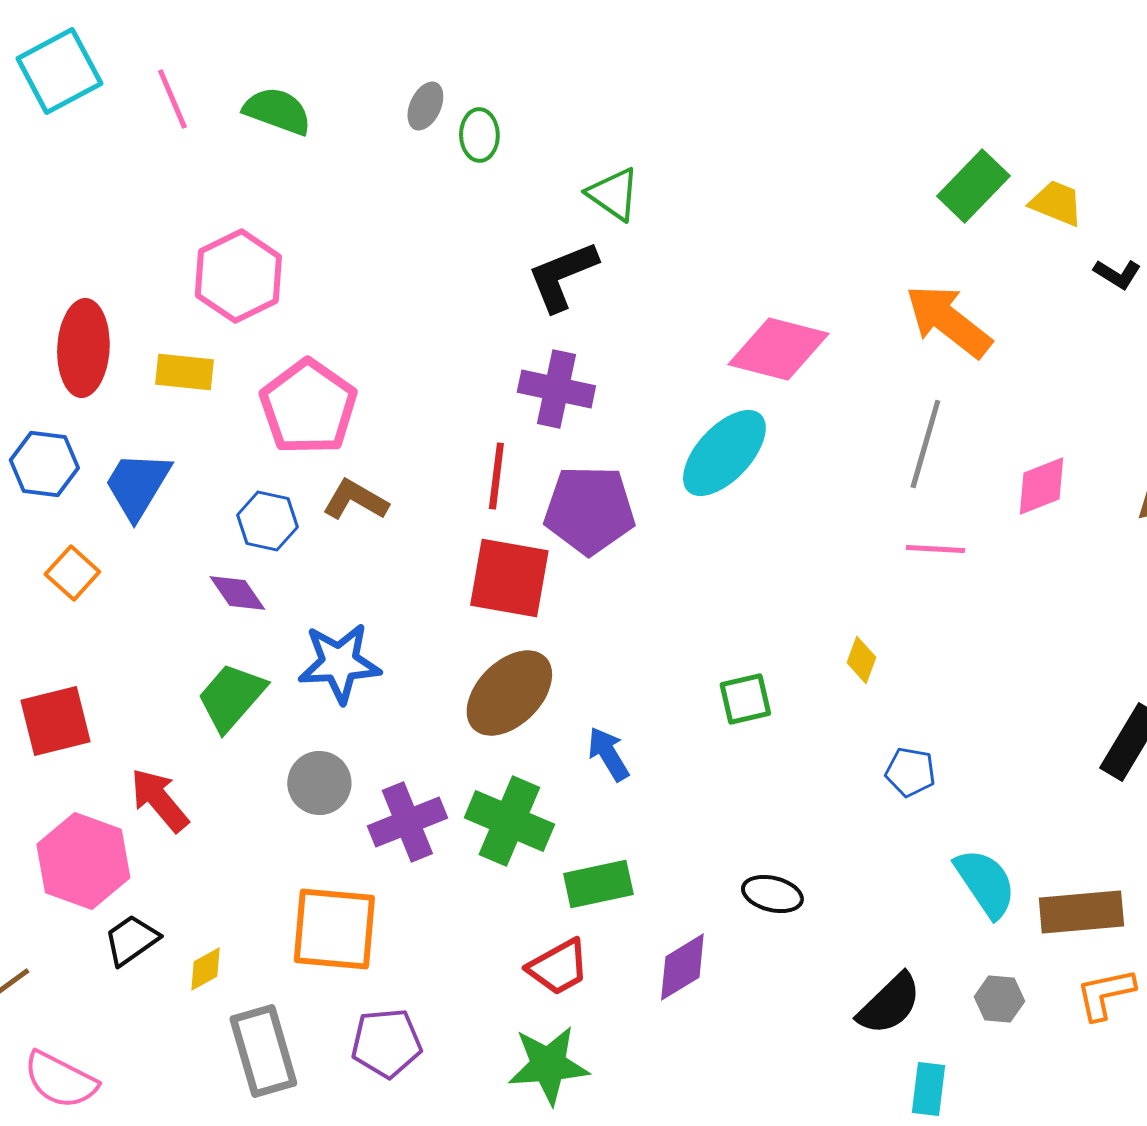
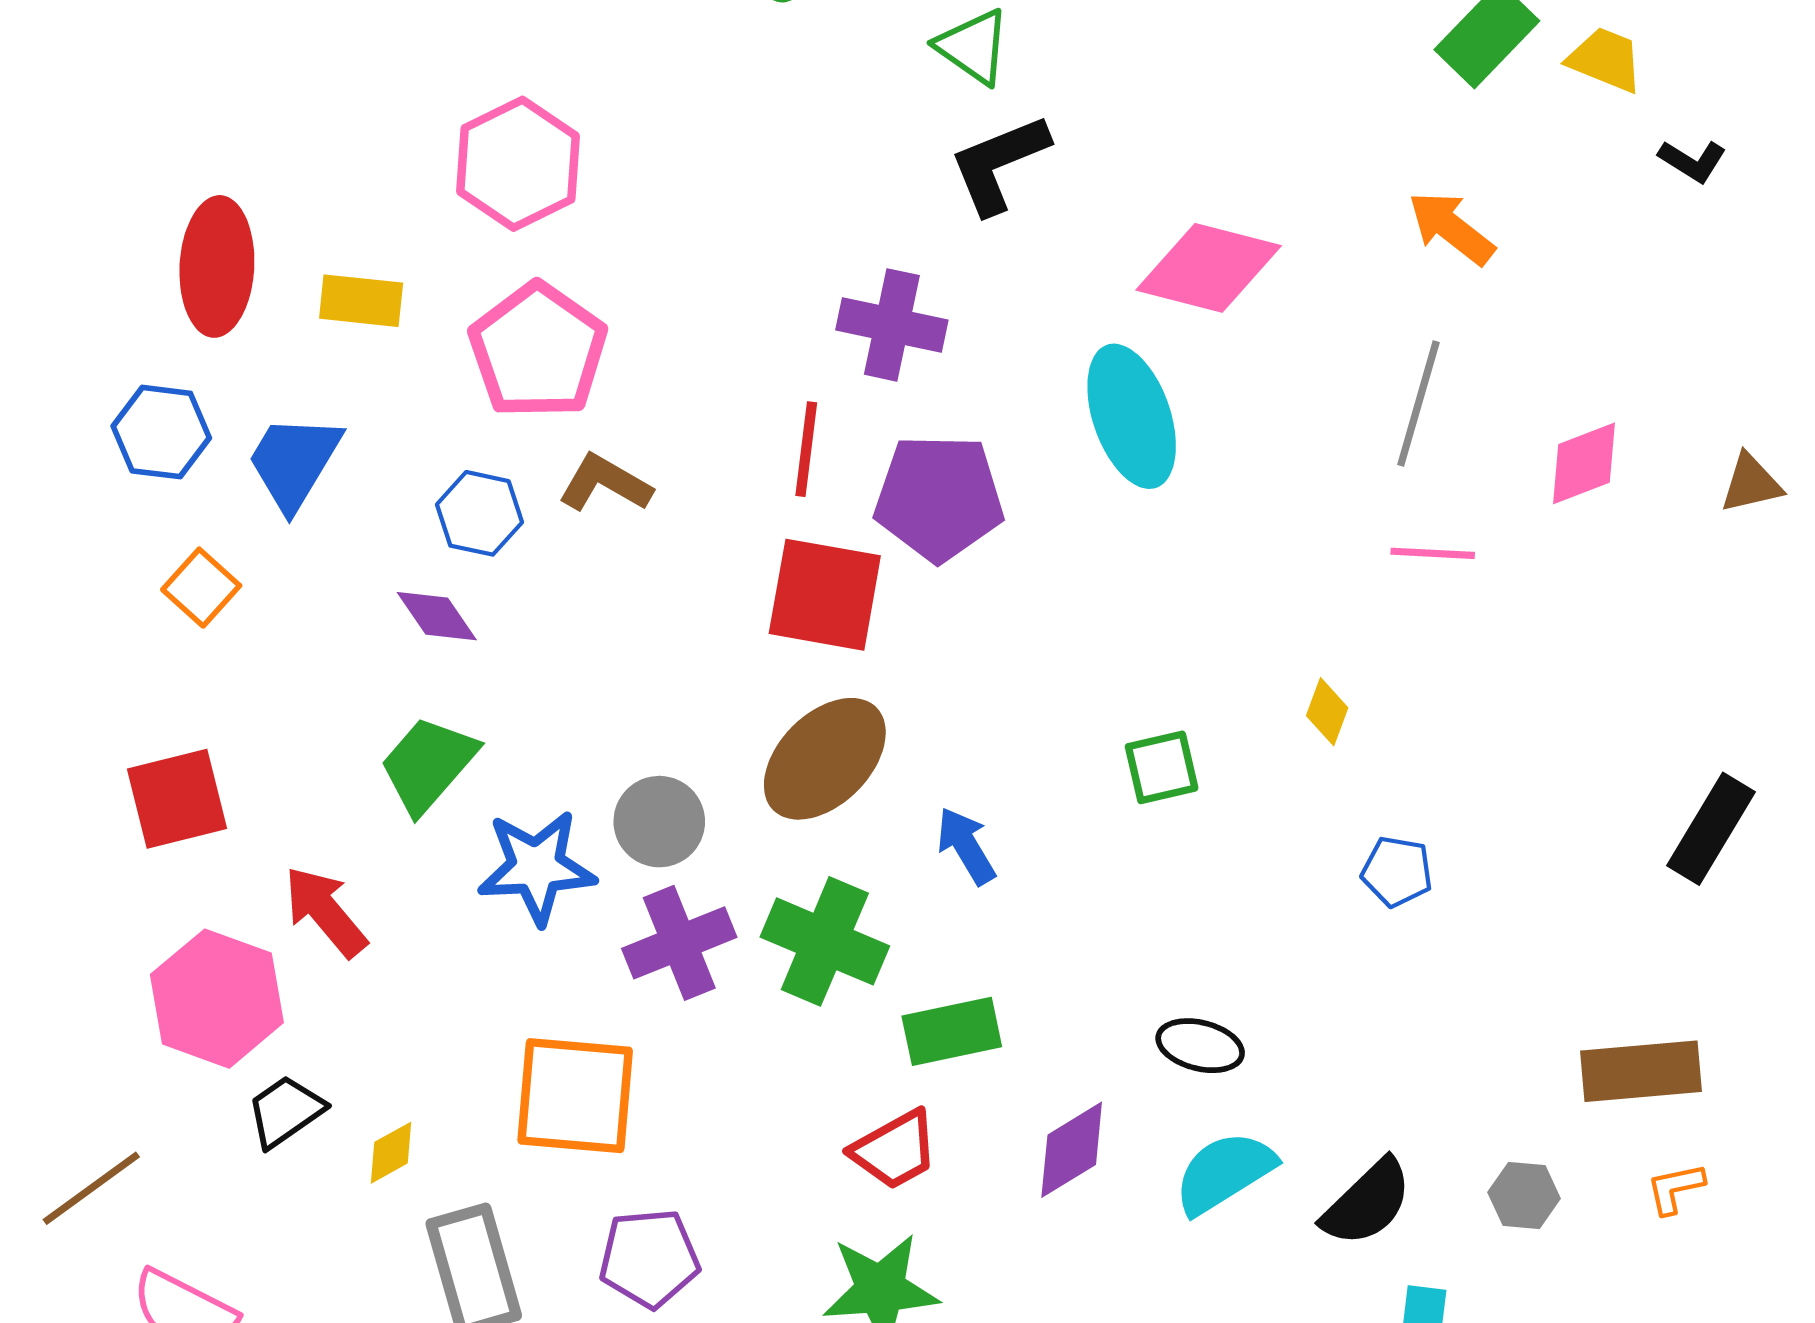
pink hexagon: (238, 276) -> (518, 164), moved
black L-shape: (562, 276) -> (999, 164), moved
orange arrow: (948, 321) -> (1451, 228), size x0.7
cyan ellipse: (724, 453) -> (1132, 416), turned -62
blue star: (339, 663) -> (537, 867), moved
gray circle: (319, 783) -> (659, 822), moved
cyan semicircle: (985, 883) -> (1224, 1173), moved, turned -88
orange L-shape: (1105, 994) -> (1675, 1188), size x0.7

